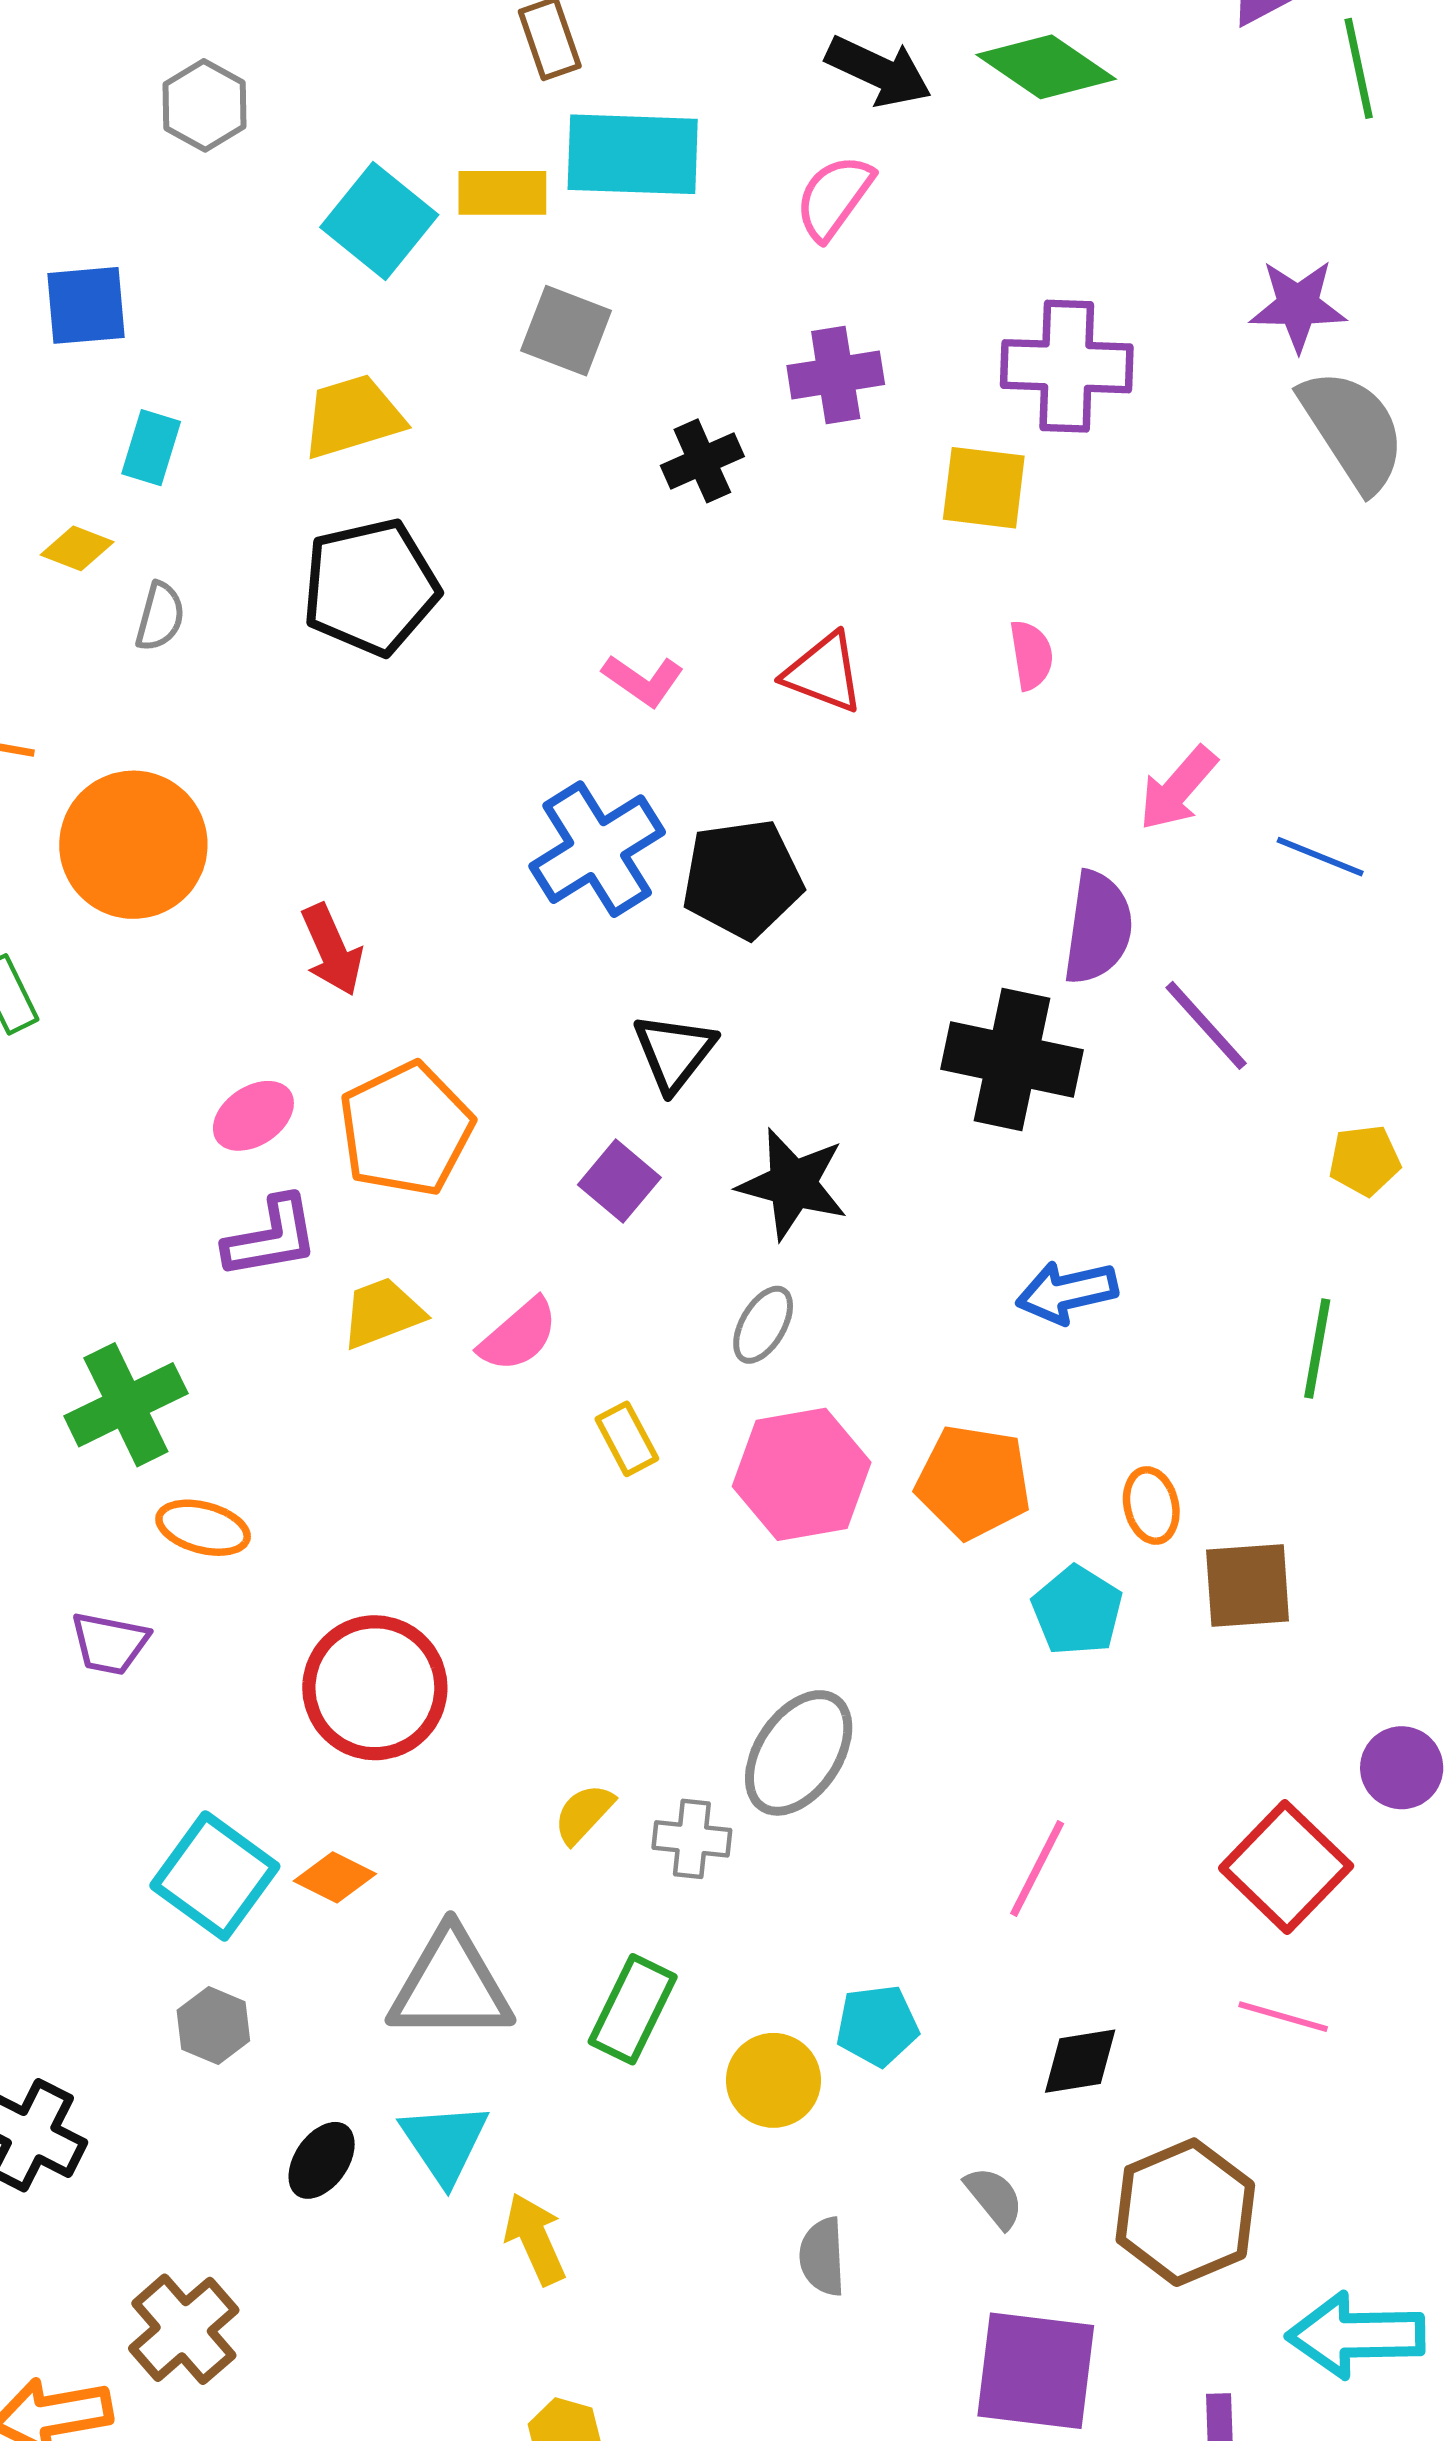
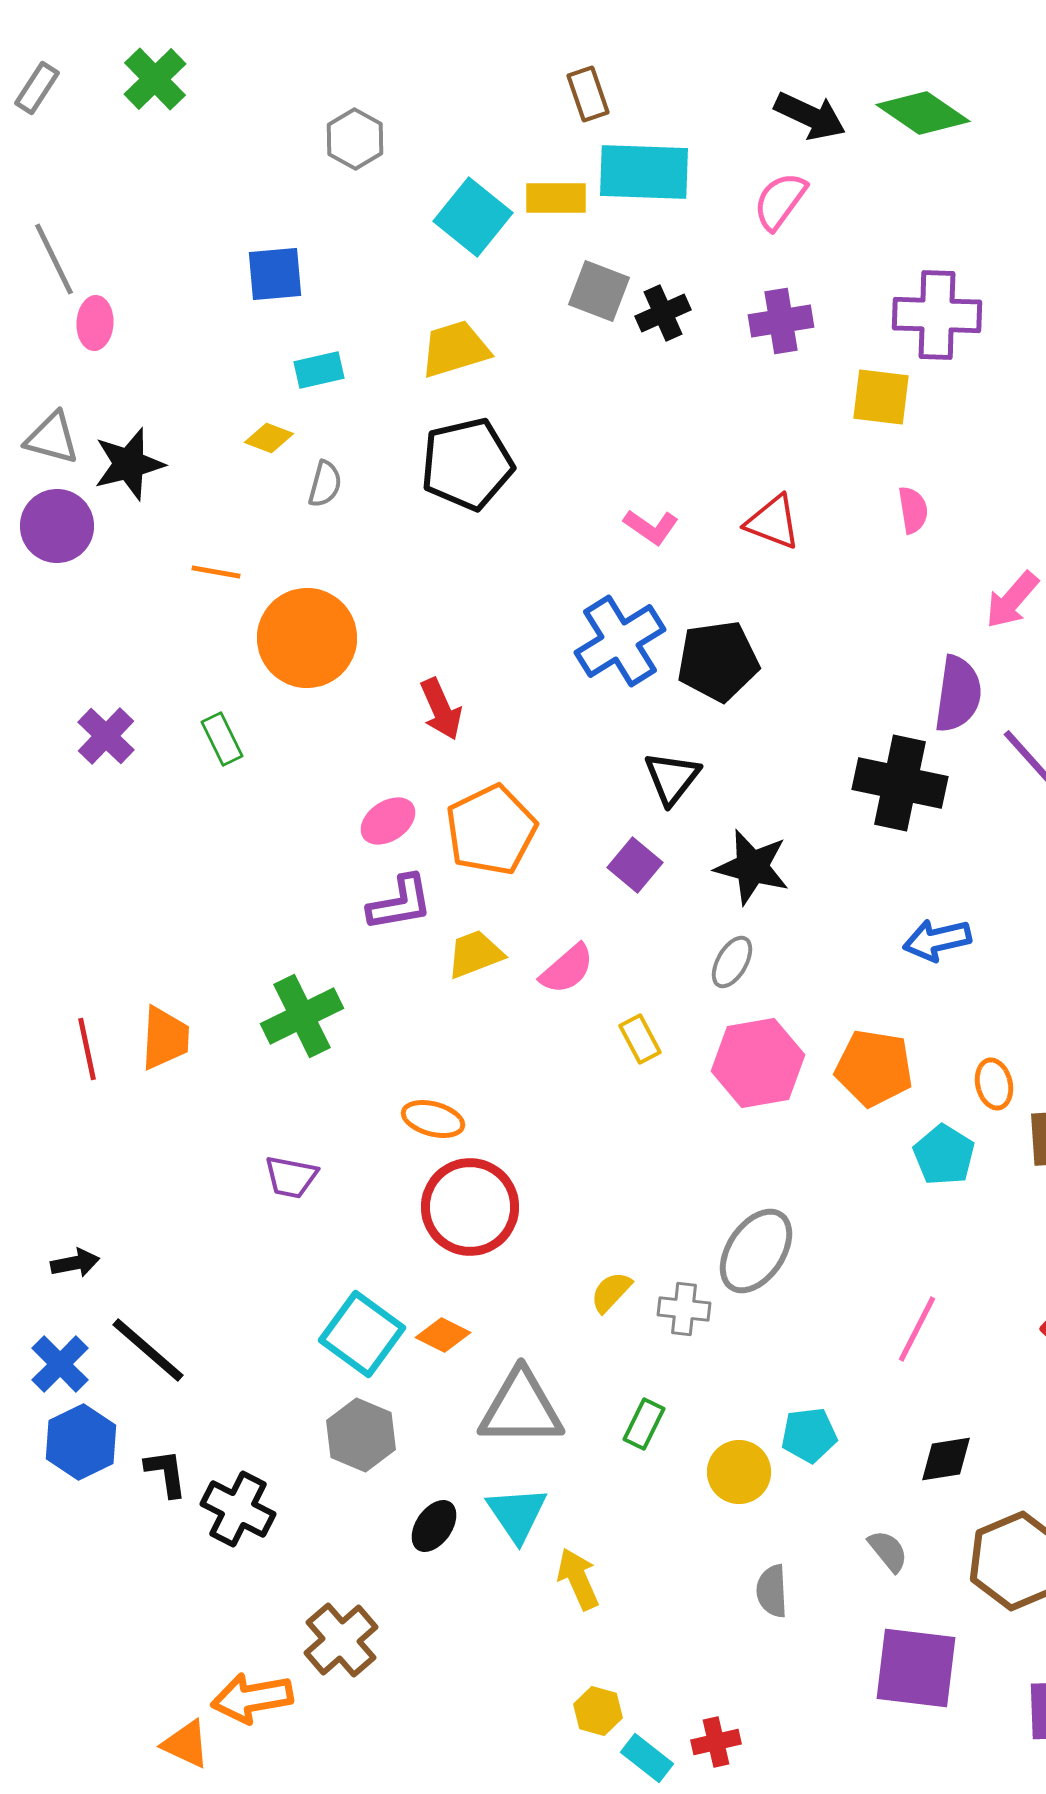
cyan rectangle: (151, 448) -> (319, 370), turned 60
black cross: (702, 461) -> (663, 313), moved
orange ellipse: (203, 1528) -> (433, 1119), moved
green rectangle: (633, 2009) -> (644, 1424), size x0.7
gray hexagon: (213, 2026) -> (361, 1435), size x1.4

